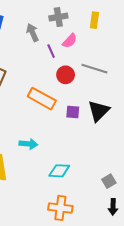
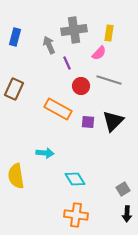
gray cross: (58, 17) -> (74, 30), size x1.4
pink semicircle: (70, 41) -> (99, 53), moved
cyan diamond: (59, 171) -> (75, 179), turned 55

